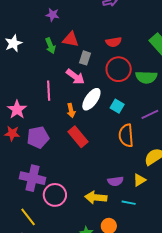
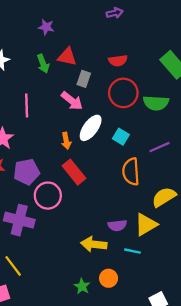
pink line: (49, 91) -> (27, 105), moved
yellow triangle: (140, 180) -> (146, 225), size x1.5
pink circle: (55, 195) -> (48, 196), moved

